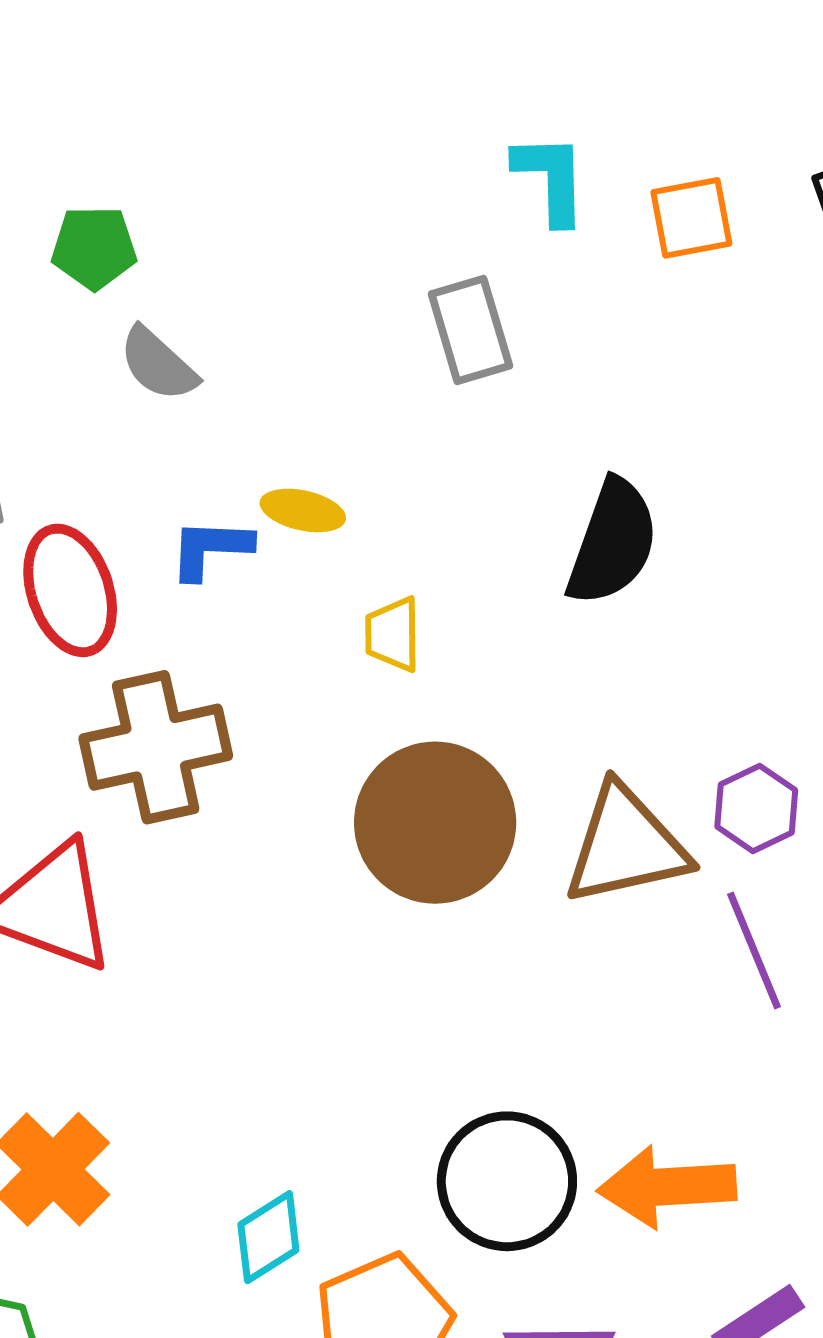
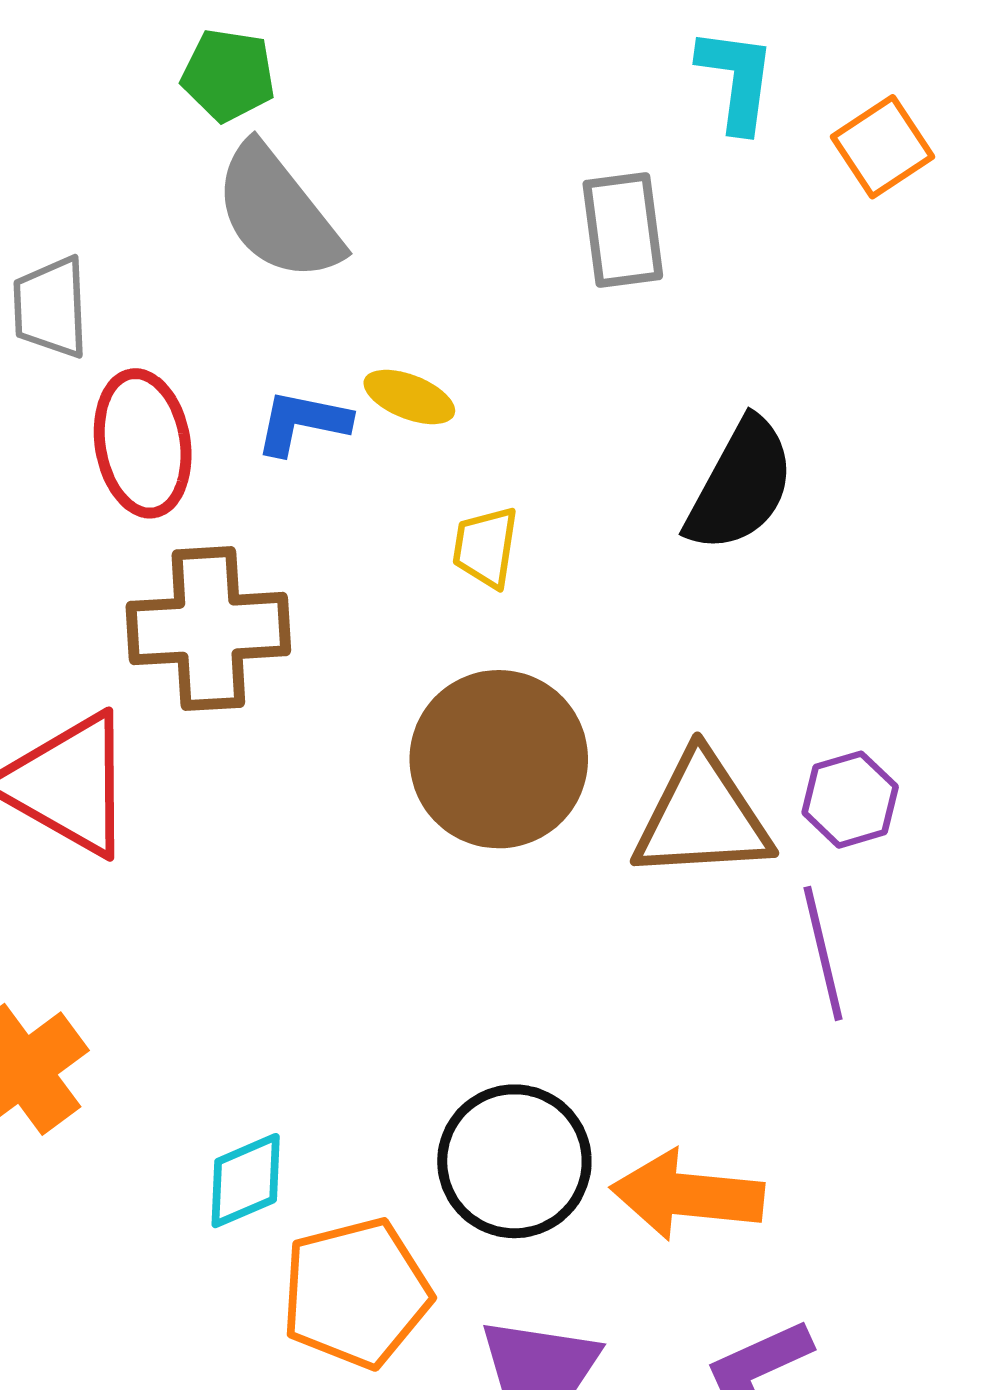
orange square: (691, 218) -> (882, 147), turned -32
gray semicircle: (158, 364) -> (278, 213), size x1.6

